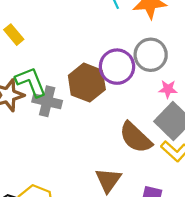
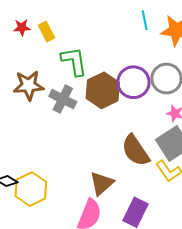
green L-shape: (31, 82) -> (74, 61), moved

